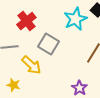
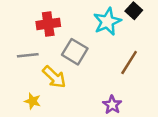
red cross: (26, 21) -> (48, 24), turned 30

